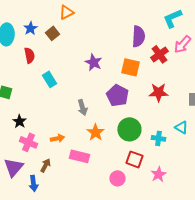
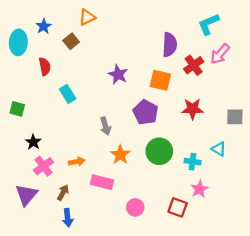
blue star: (30, 28) -> (44, 26), moved
pink cross: (28, 142) -> (44, 166), turned 30
red square: (134, 159) -> (178, 207), moved
pink star: (158, 174) -> (199, 189), moved
pink circle: (117, 178) -> (135, 207), moved
blue arrow: (33, 183) -> (68, 218), moved

